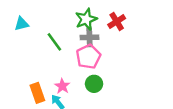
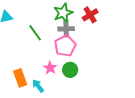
pink star: (62, 86) -> (50, 68), moved

